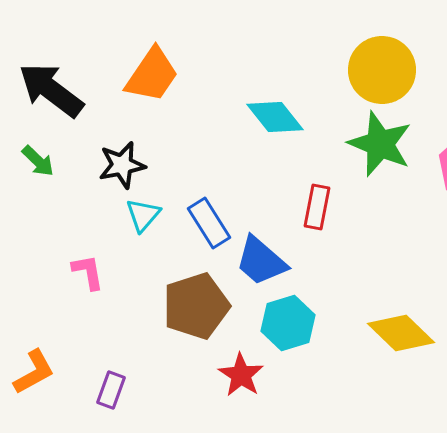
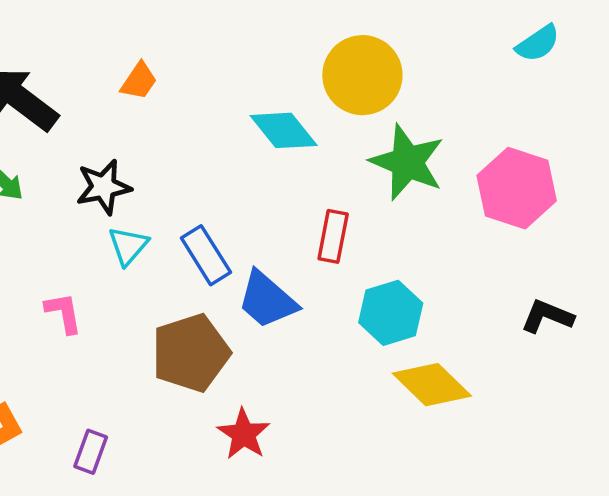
yellow circle: (382, 70) -> (362, 75), moved
orange trapezoid: (152, 75) -> (139, 81), size x0.6
cyan hexagon: (288, 323) -> (391, 313), moved

